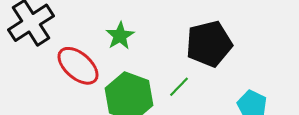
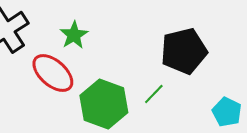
green star: (120, 36) -> (74, 35), moved

